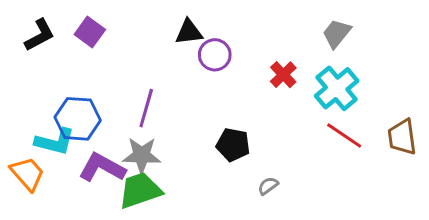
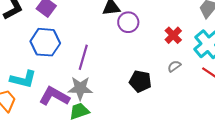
blue hexagon: (78, 119) -> (45, 42), moved
gray semicircle: (268, 186) -> (174, 66), moved
green trapezoid: (140, 190) -> (79, 111), size x0.7

